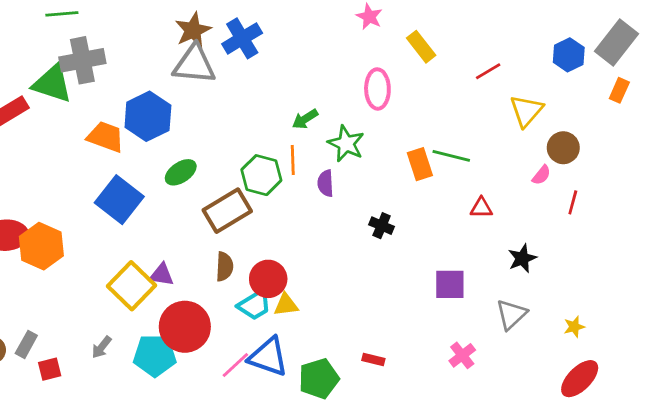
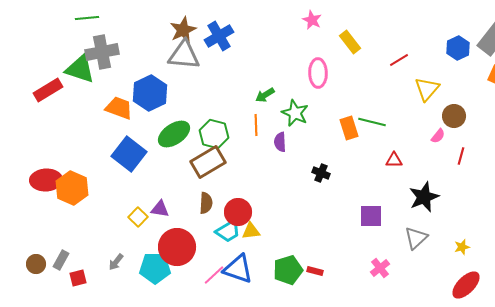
green ellipse: (181, 172) -> (174, 134), size x1.4
green hexagon: (261, 175) -> (214, 134), moved
black star: (522, 258) -> (424, 197), size x1.4
yellow square: (132, 286) -> (138, 217), size x0.6
green pentagon: (319, 379) -> (288, 270), moved

